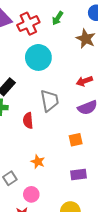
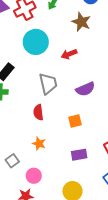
red arrow: (84, 81) -> (69, 54), moved
red semicircle: (28, 121) -> (38, 112), moved

